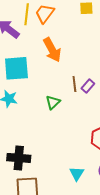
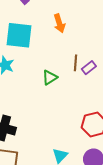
orange arrow: (52, 50) -> (59, 23), size x0.7

